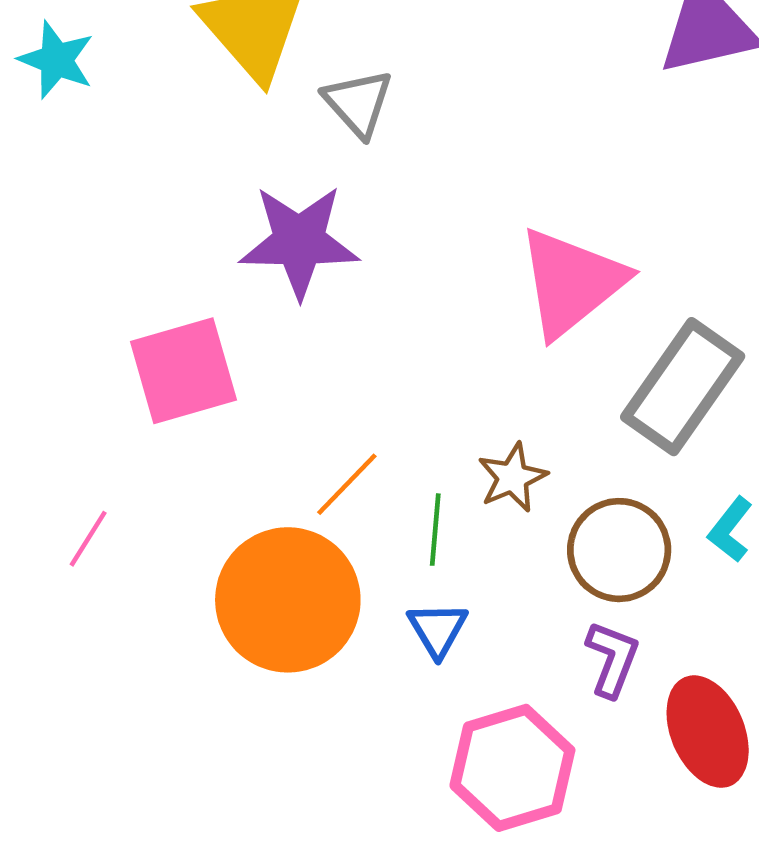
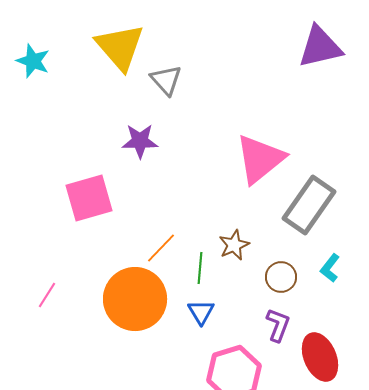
purple star: (299, 241) -> (140, 141), size x0.7
pink line: (88, 539) -> (47, 295), moved
brown circle: (619, 550) -> (281, 277), size x0.7

